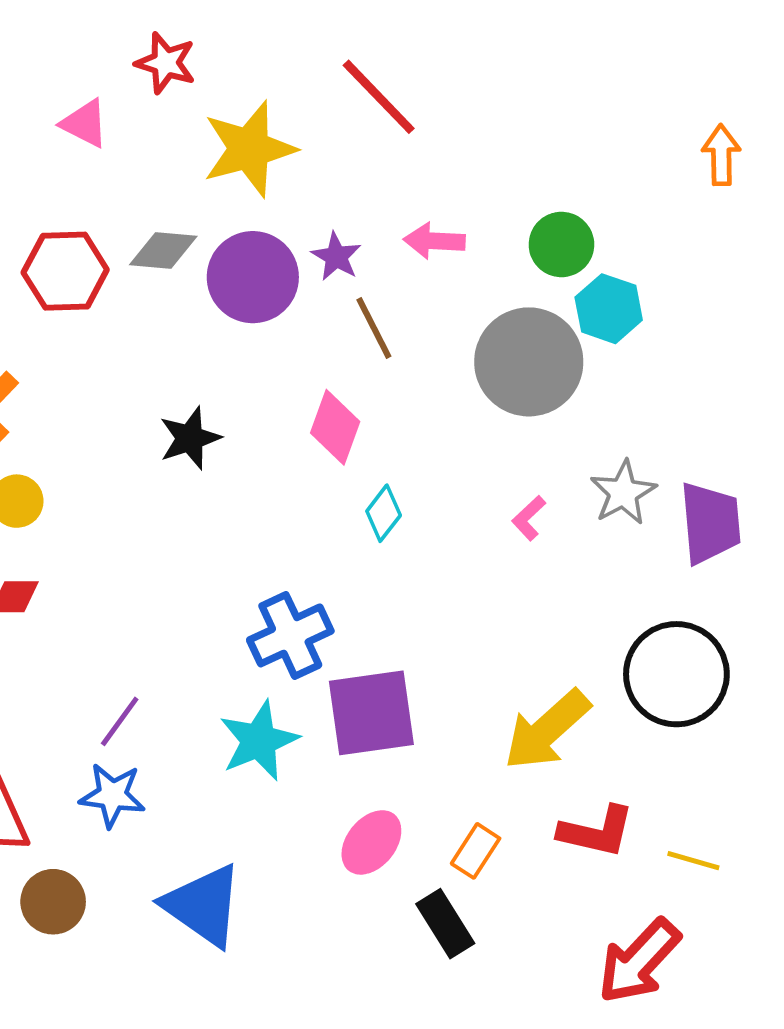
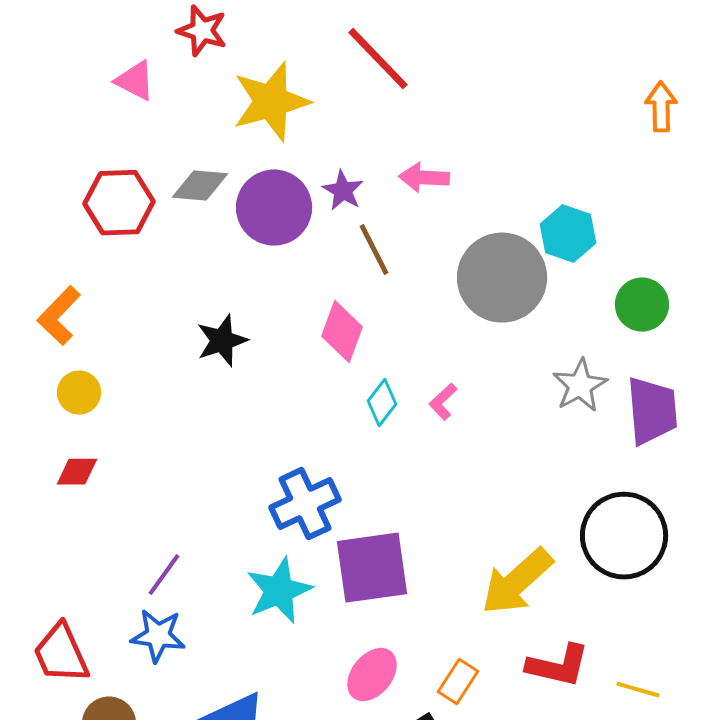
green circle: (561, 244) -> (642, 305), moved
pink L-shape: (529, 518) -> (443, 402), moved

